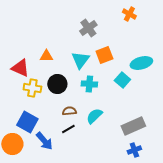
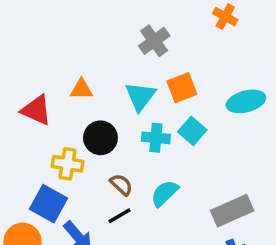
cyan square: (122, 80) -> (192, 131), moved
yellow cross: (32, 88) -> (68, 164), moved
brown semicircle: (69, 111) -> (121, 185), turned 48

